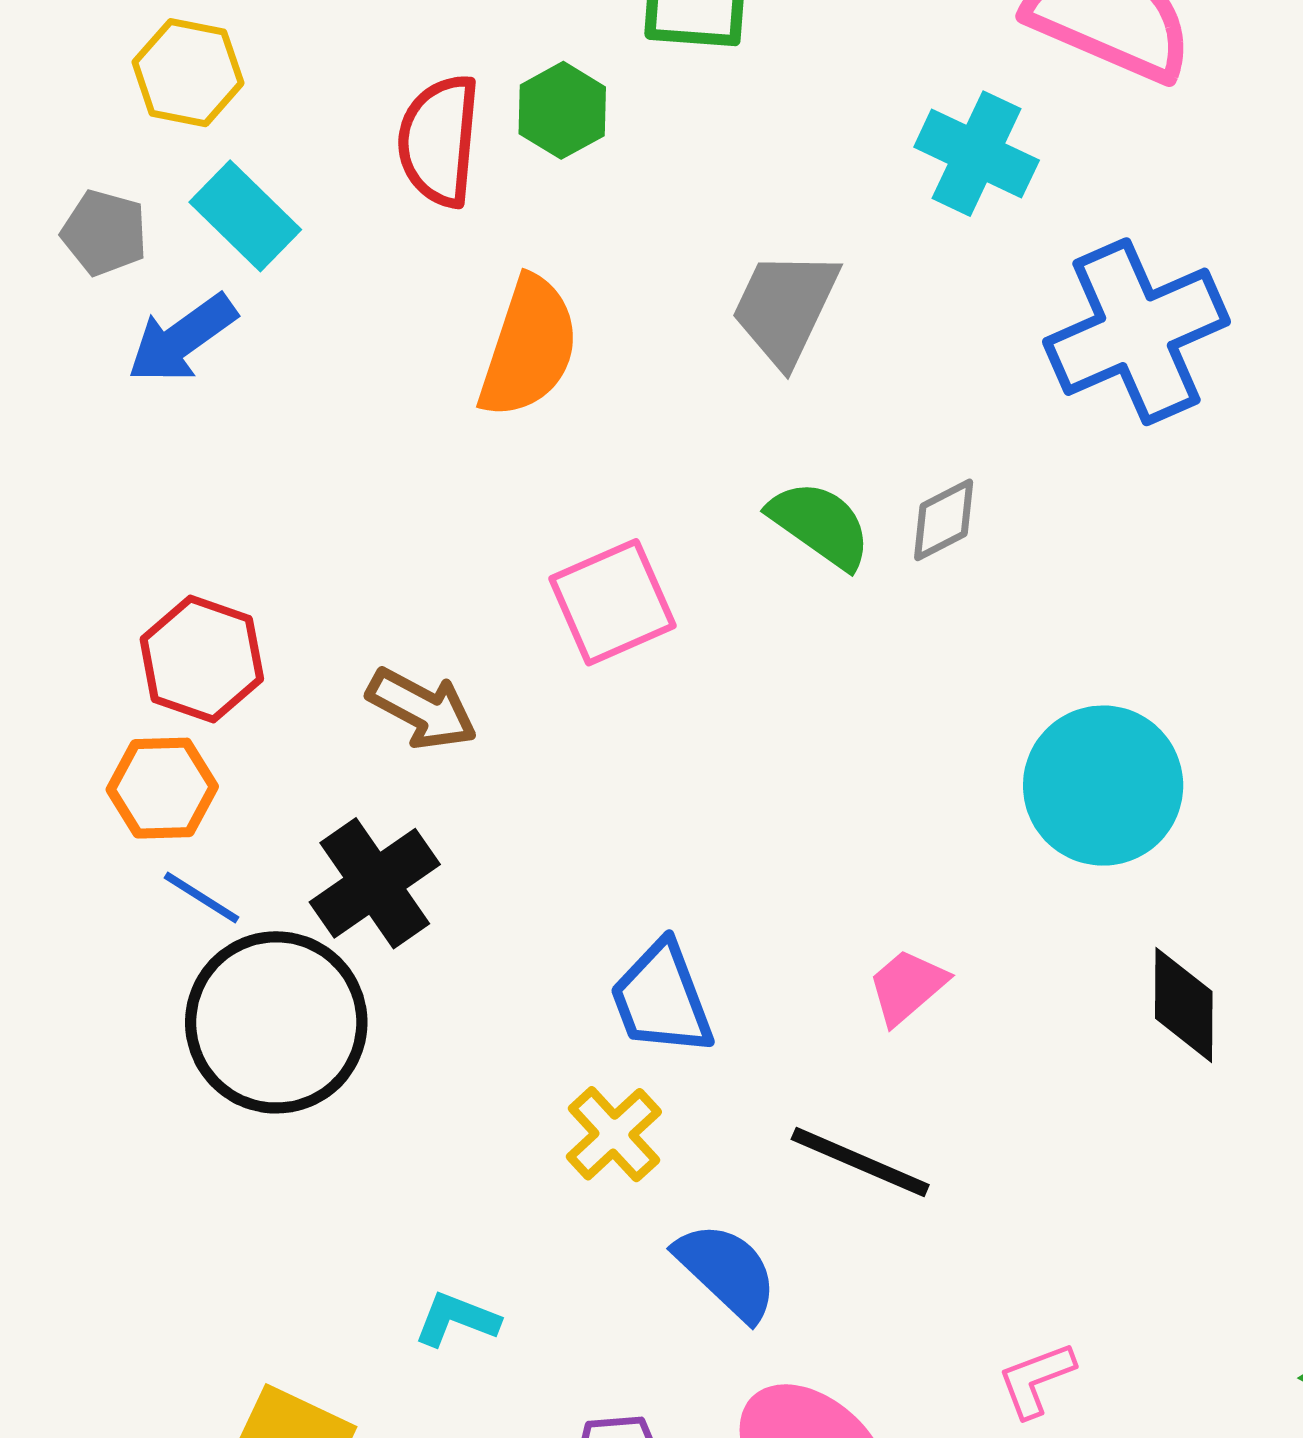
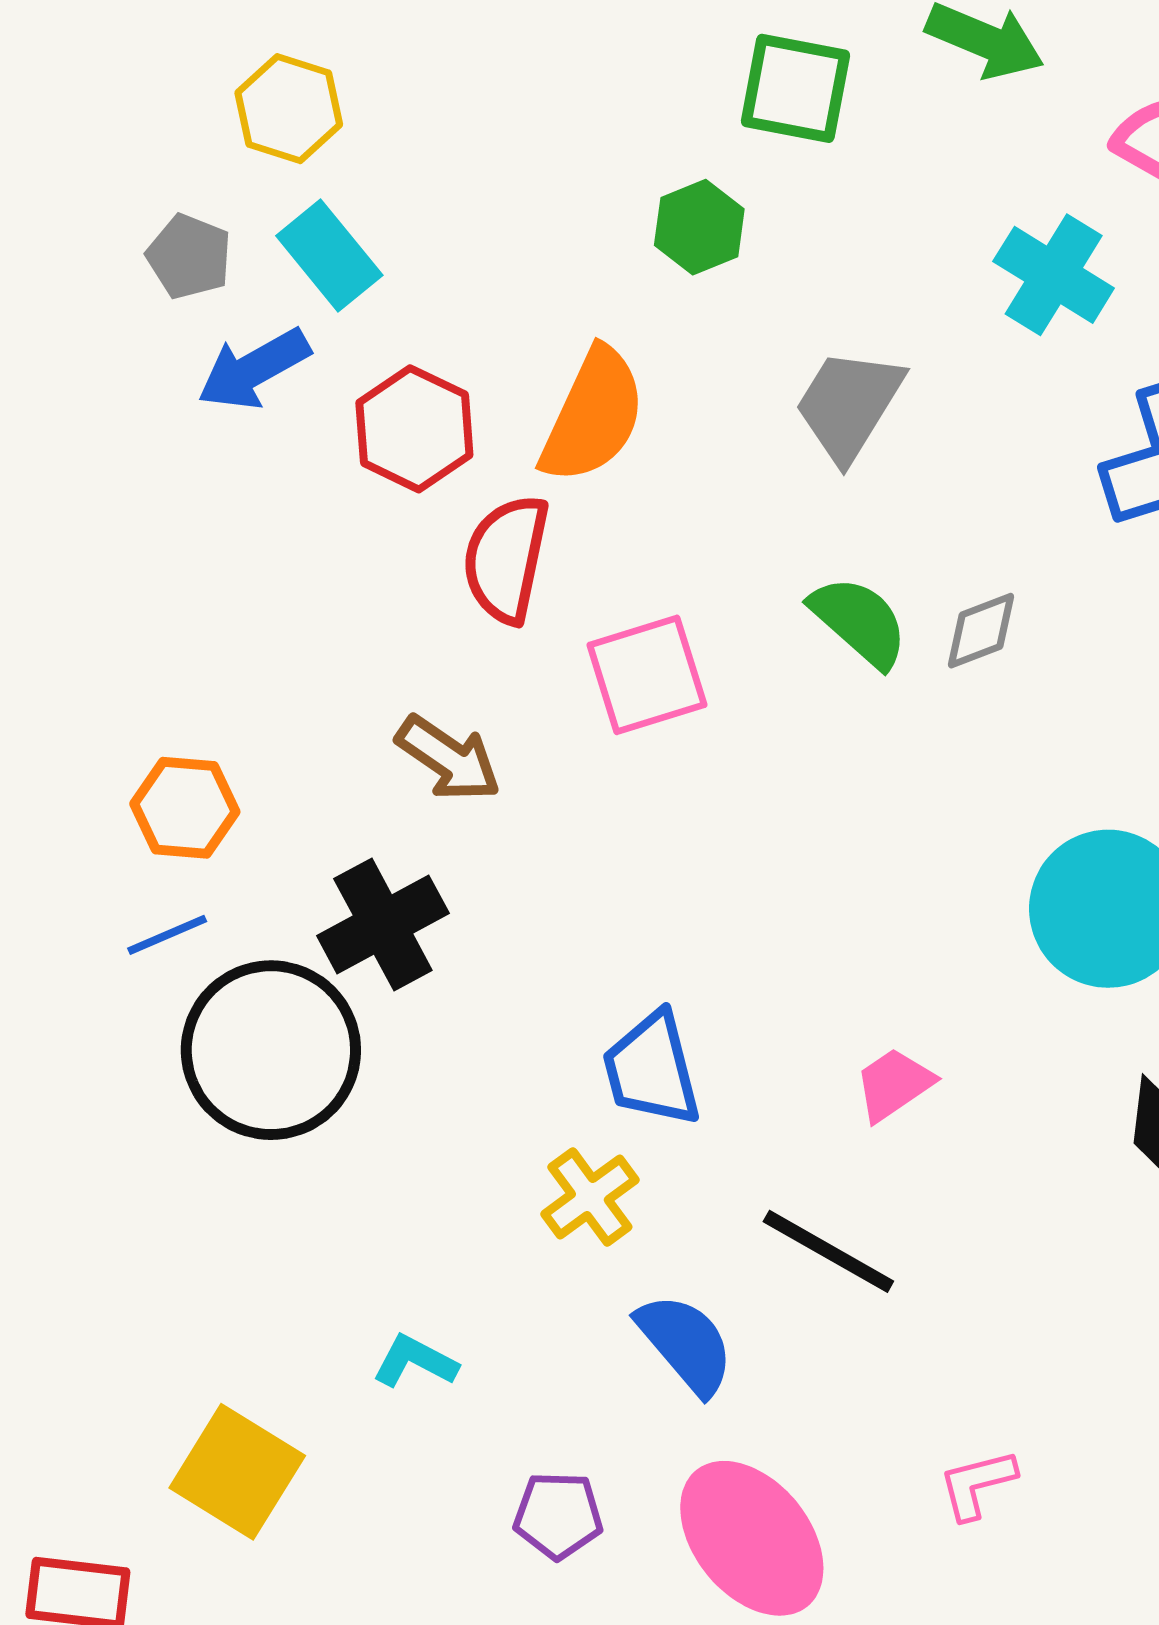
green hexagon: (562, 110) -> (699, 227), moved
red semicircle: (439, 141) -> (506, 559), moved
red hexagon: (202, 659) -> (414, 429), moved
blue line: (201, 897) -> (167, 935), moved, turned -62

